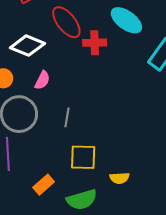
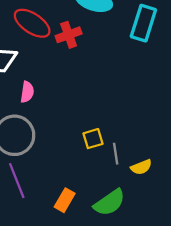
gray line: (67, 117) -> (116, 154), moved
yellow square: (83, 157) -> (93, 139), moved, size x0.7

